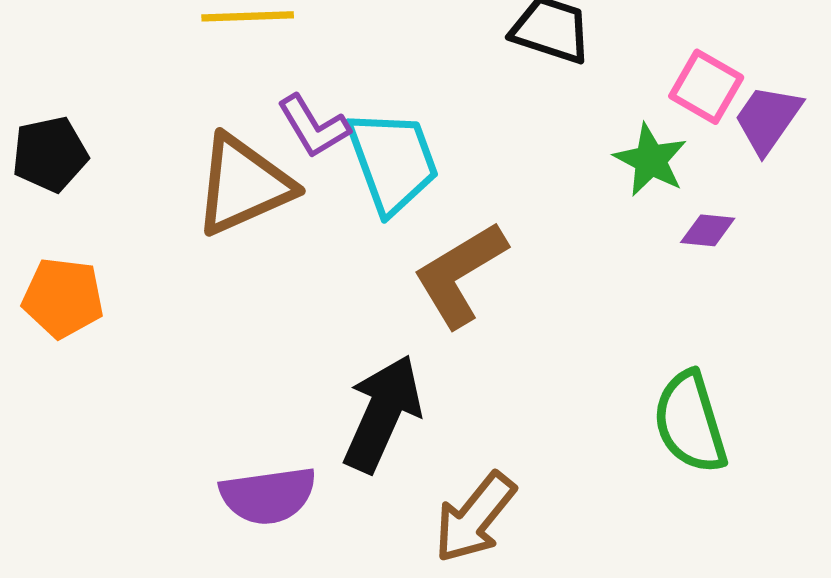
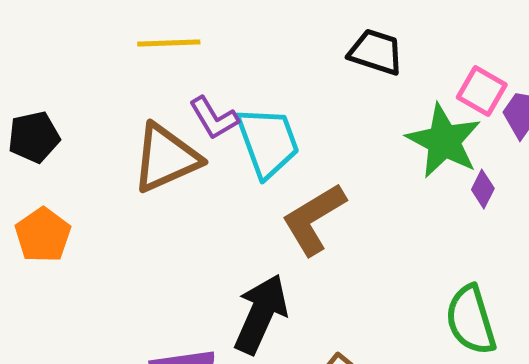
green star: (651, 160) -> (444, 141), size x1.5
purple diamond: (708, 230) -> (483, 189), turned -69
orange pentagon: (63, 298) -> (43, 235), turned 30

